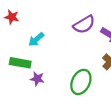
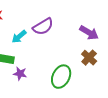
purple semicircle: (84, 24) -> (43, 27), moved

